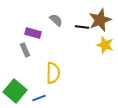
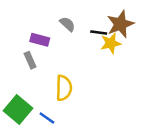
yellow star: (105, 45) -> (111, 43), moved, turned -30
blue line: (39, 98) -> (47, 118), turned 56

